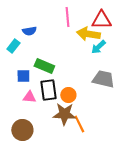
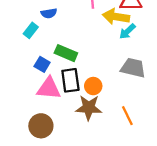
blue square: (23, 76) -> (42, 64), turned 32
pink triangle: (29, 97) -> (49, 88), size x1.6
orange line: (79, 124) -> (127, 116), moved

